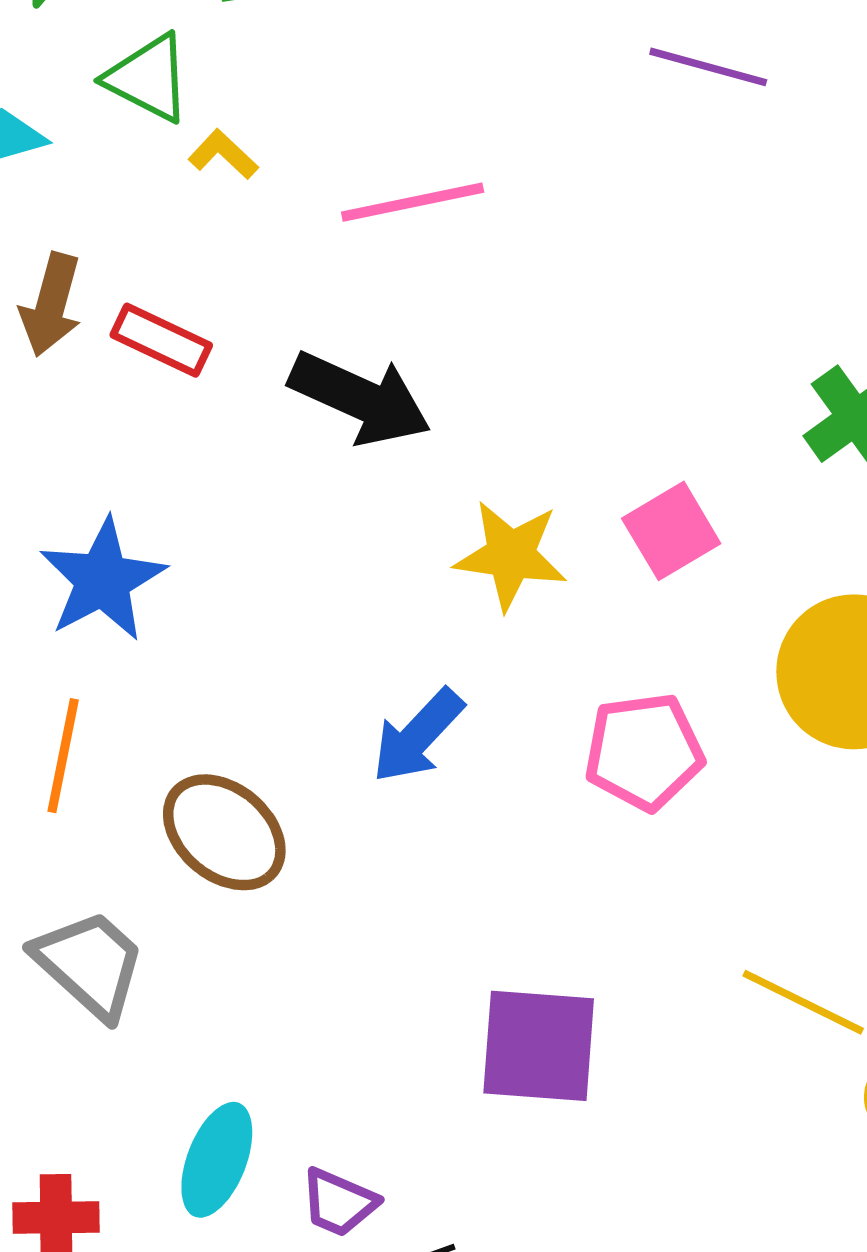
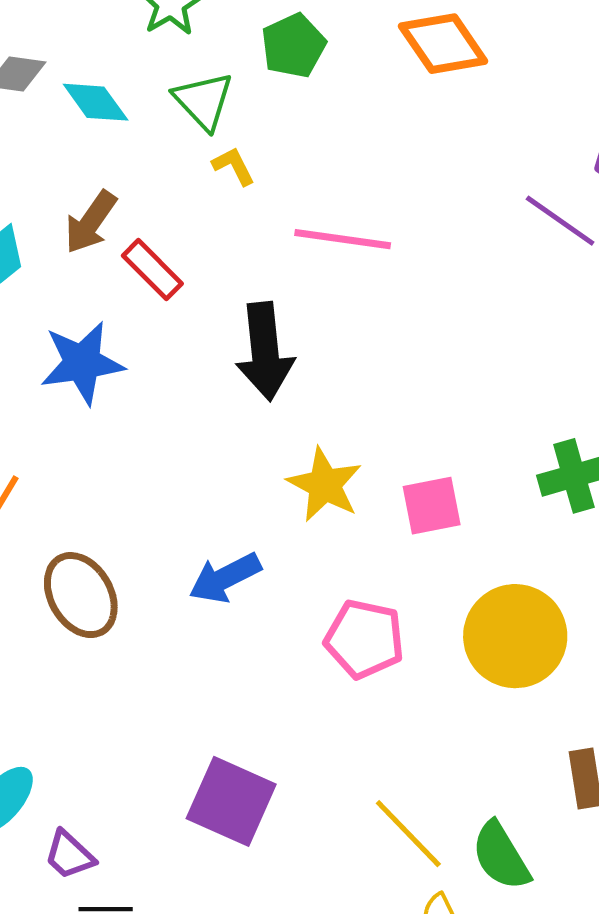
black arrow: (360, 398) -> (265, 351), turned 40
blue star: (103, 580) -> (82, 363), moved

